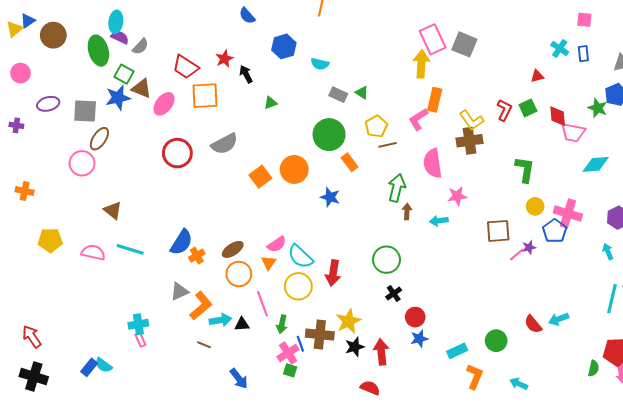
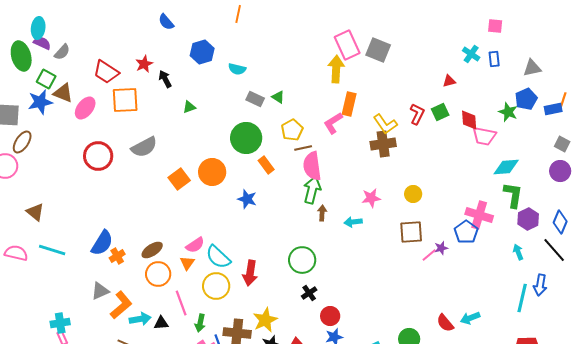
pink semicircle: (433, 163) -> (312, 166), moved
green L-shape: (525, 169) -> (513, 195), moved
yellow circle: (535, 206) -> (413, 194), moved

